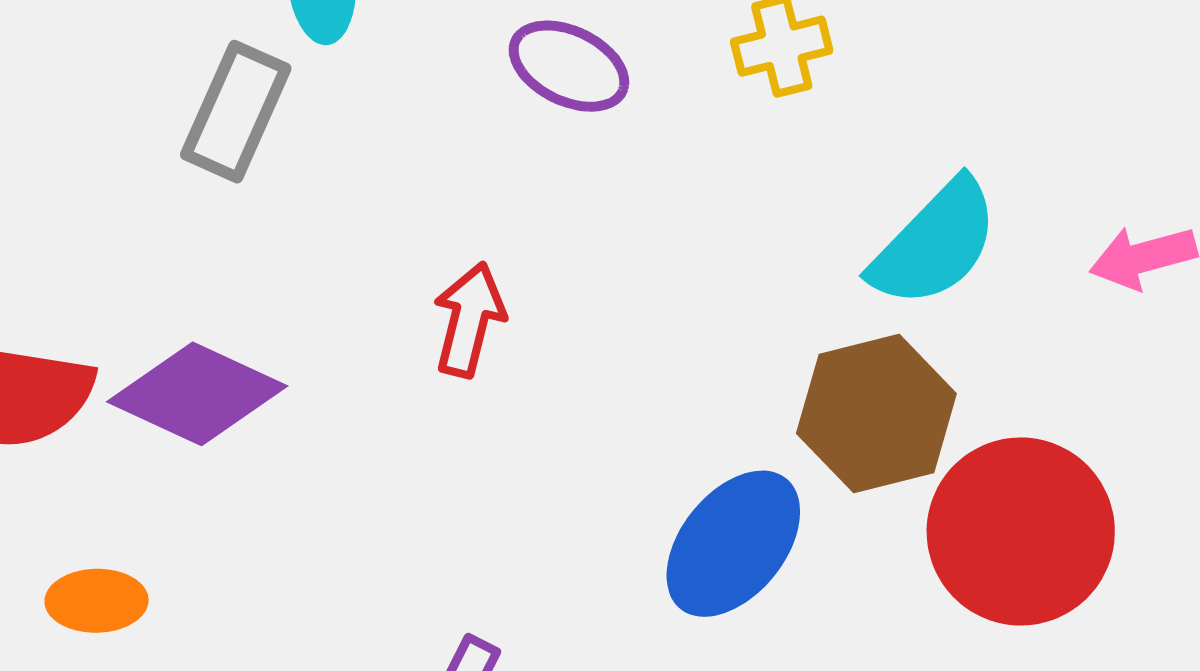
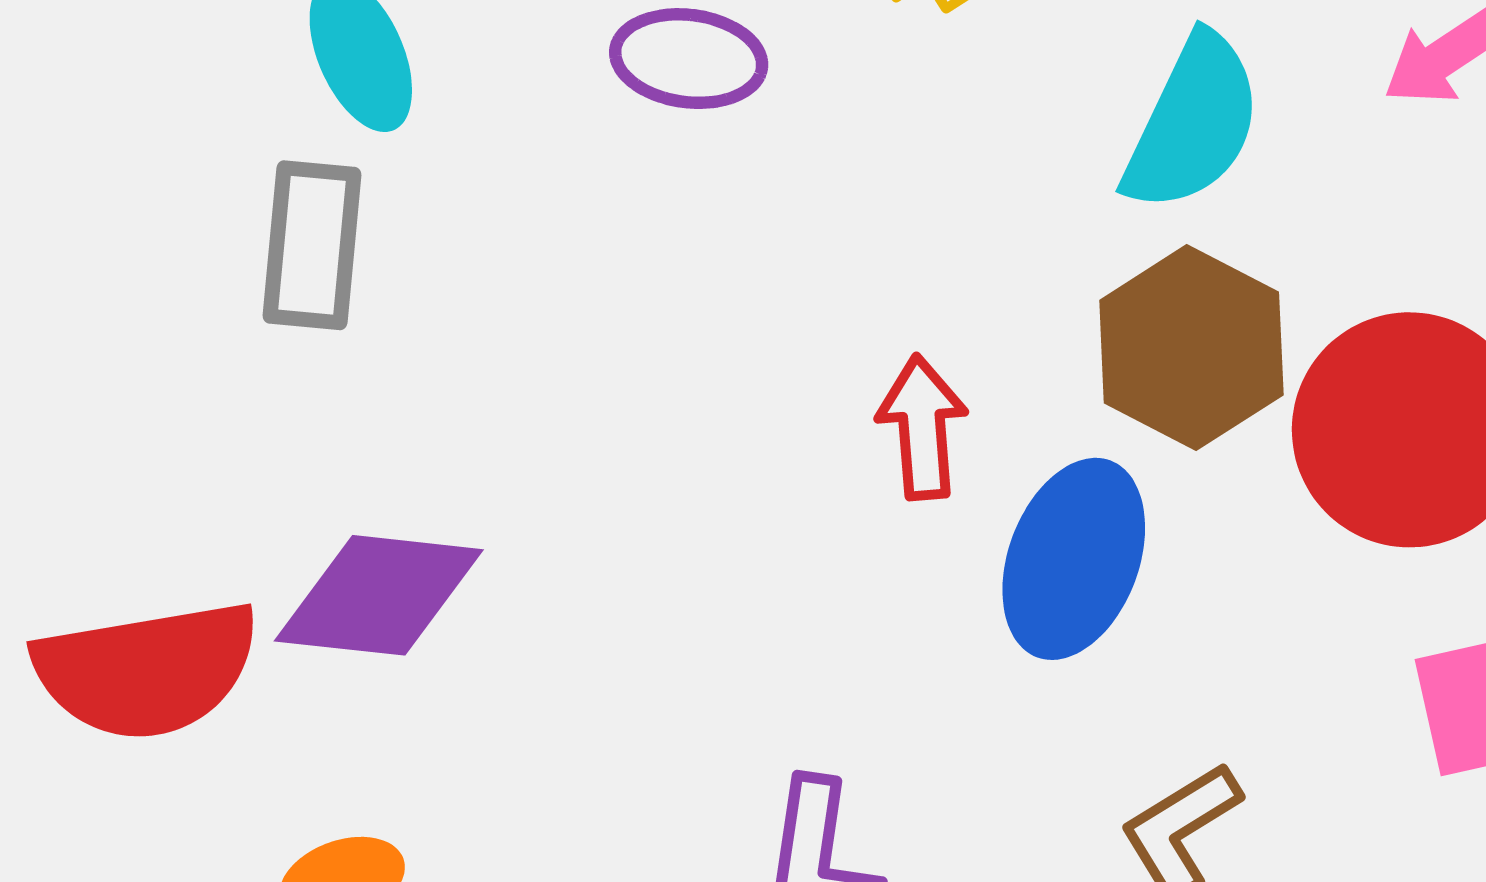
red arrow: (469, 320) -> (922, 427), moved

